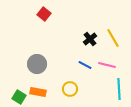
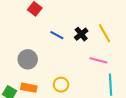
blue line: (85, 65) -> (57, 35), moved

